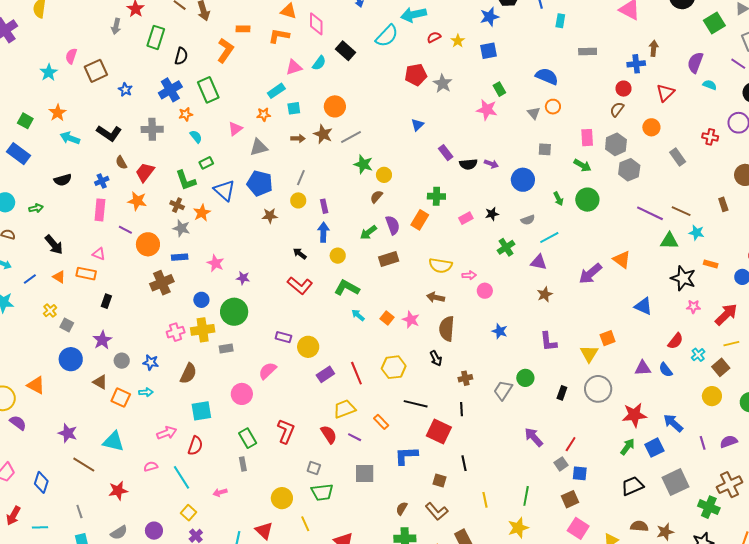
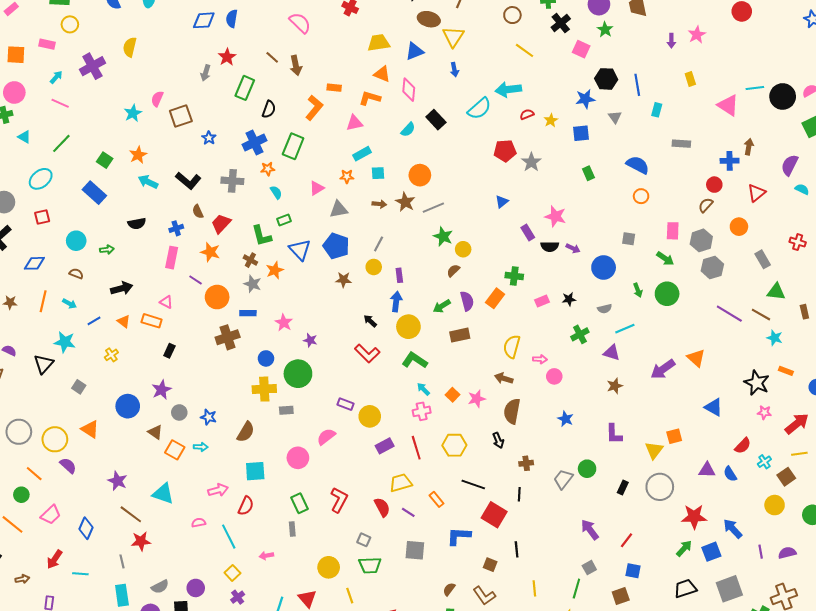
pink triangle: (294, 67) -> (354, 123), moved
green rectangle: (208, 90) -> (293, 146), turned 40
pink star: (487, 110) -> (555, 216), moved
gray triangle: (534, 113) -> (615, 117), moved
green triangle: (669, 241) -> (776, 292), moved
black arrow: (54, 245) -> (122, 288), turned -70
yellow circle: (338, 256) -> (408, 327), size x1.5
yellow semicircle: (440, 265) -> (512, 347), turned 90
pink star: (411, 320) -> (477, 399), turned 30
gray square: (67, 325) -> (79, 387), moved
pink cross: (176, 332) -> (422, 411), moved
gray square: (561, 464) -> (589, 568), moved
red star: (118, 491) -> (141, 541), moved

